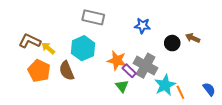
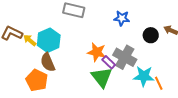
cyan hexagon: (83, 48) -> (49, 40), moved
orange pentagon: (39, 71) -> (37, 80), moved
cyan star: (165, 85) -> (144, 76), turned 30
green triangle: (122, 86) -> (102, 77), size x1.6

